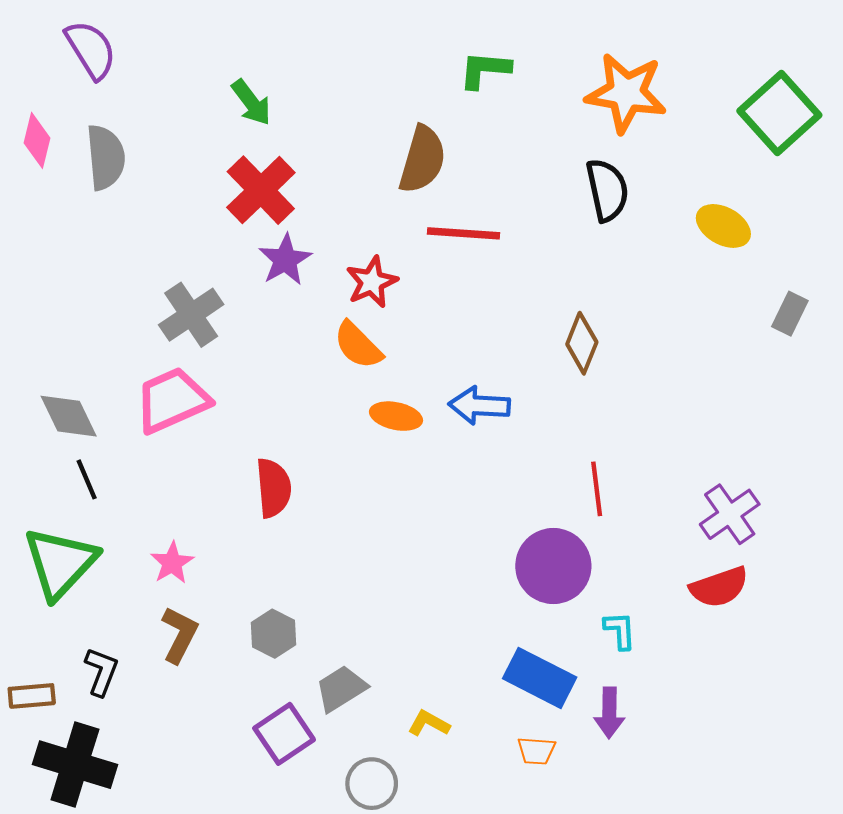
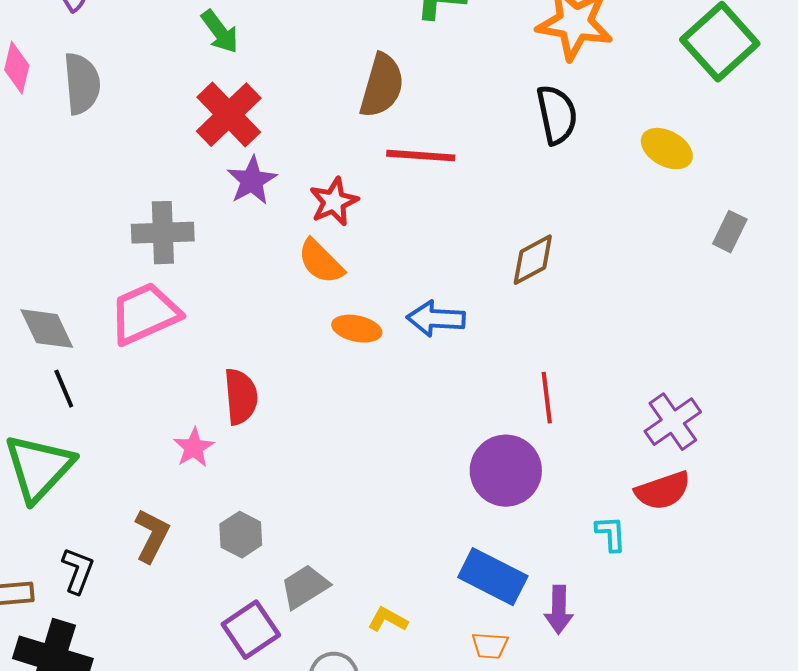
gray cross: (191, 315) -> (163, 233), turned 32
brown diamond: (582, 343) -> (533, 260), turned 40
pink star: (172, 563) -> (194, 448), moved
cyan L-shape: (620, 630) -> (611, 534), moved

